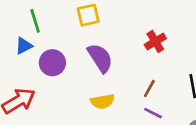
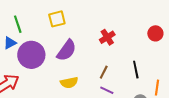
purple semicircle: (100, 58) -> (67, 50), turned 70
purple circle: (52, 63) -> (31, 55), size x1.4

